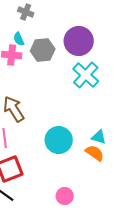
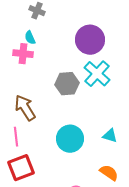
gray hexagon: (43, 50) -> (67, 84), moved
orange semicircle: (95, 153) -> (109, 173), moved

